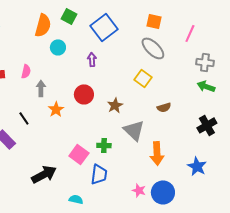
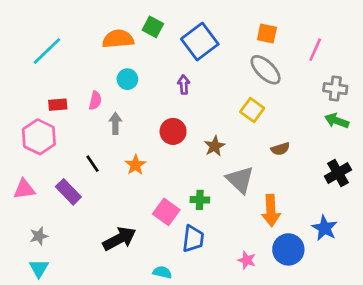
orange semicircle: (43, 25) -> (118, 39), turned -110
cyan circle: (58, 47) -> (127, 79), moved
orange star: (56, 109) -> (135, 165), moved
blue circle: (163, 192) -> (288, 249), moved

